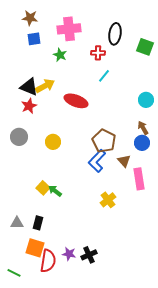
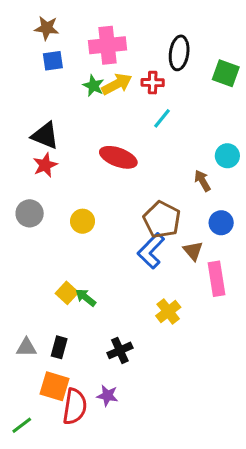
yellow arrow: (45, 86) -> (117, 84), moved
brown arrow: (143, 128) -> (202, 181), moved
black cross: (89, 255) -> (120, 350), moved
green line: (14, 273) -> (22, 425), turned -64

